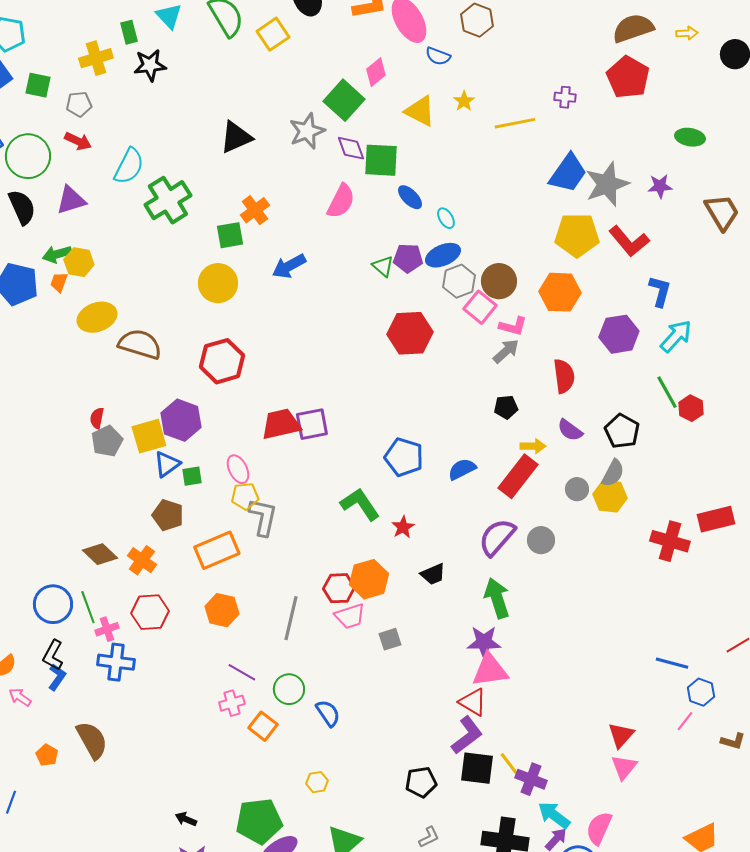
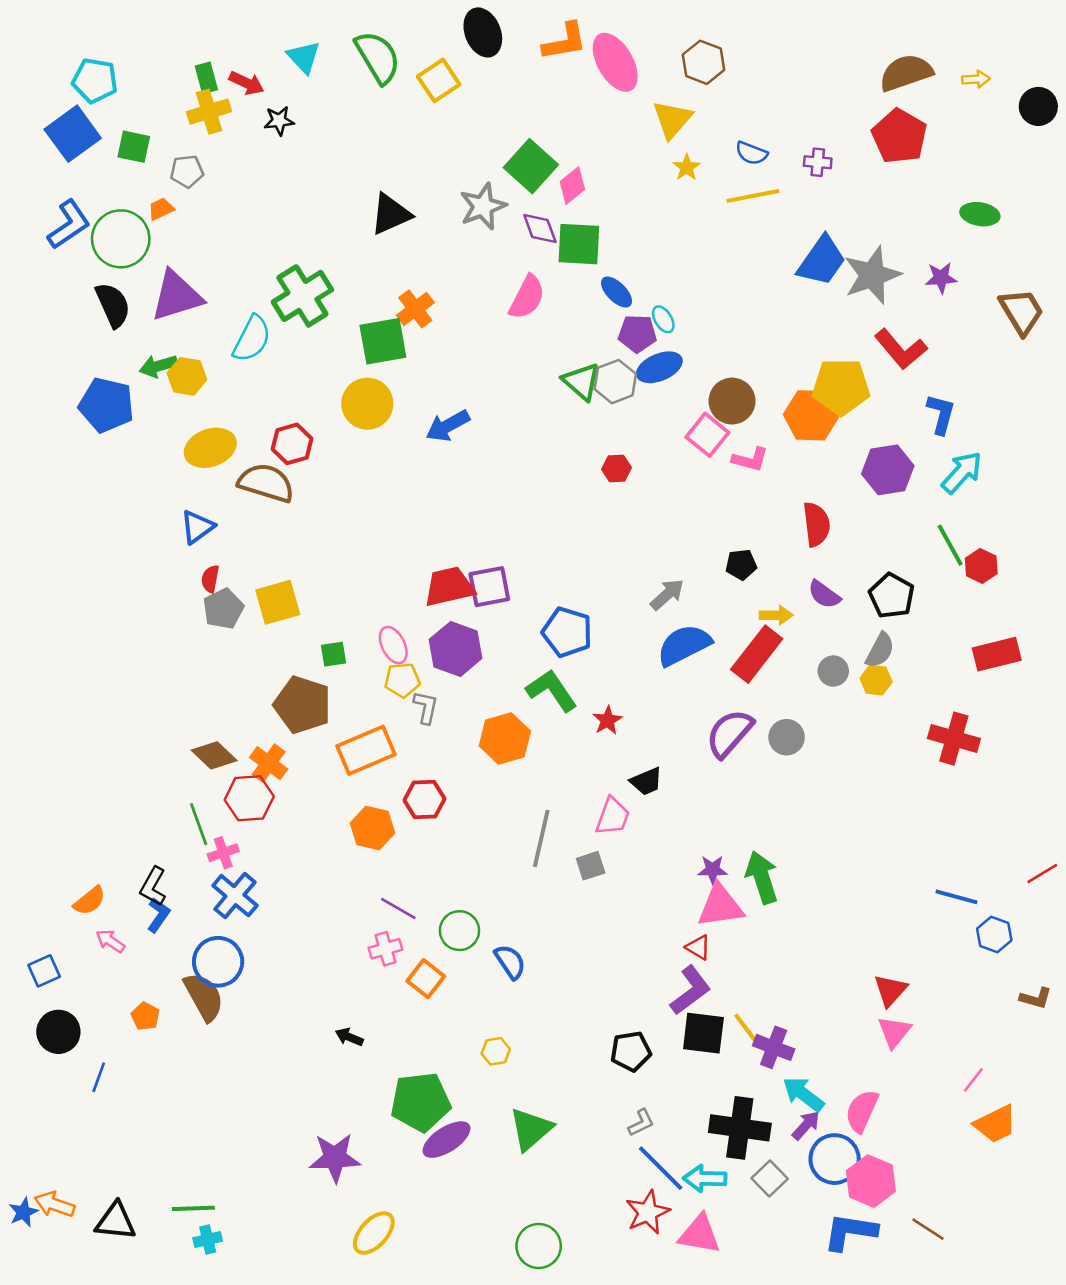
green rectangle: (129, 32) -> (206, 78), moved
blue semicircle: (438, 56) -> (751, 153), moved
black star: (150, 65) -> (279, 121), size x0.7
pink diamond: (376, 72) -> (572, 186), moved
yellow triangle: (420, 111) -> (672, 119), moved, turned 44
red arrow: (78, 141) -> (247, 83), moved
cyan semicircle: (129, 166) -> (252, 339), moved
purple triangle: (71, 200) -> (177, 296), size x1.4
green square: (230, 235) -> (383, 341), size x1.4
yellow pentagon: (577, 235) -> (841, 387), moved
purple pentagon: (408, 258) -> (637, 334), moved
blue arrow: (289, 266) -> (448, 426), moved
green triangle: (383, 266) -> (581, 382), size x1.4
gray hexagon: (459, 281) -> (615, 382), moved
orange trapezoid: (59, 282) -> (161, 209), moved, turned 45
red hexagon: (410, 333) -> (617, 469), size x0.5
gray arrow: (506, 351) -> (667, 594), moved
red hexagon: (222, 361) -> (292, 444), moved, size x0.7
purple hexagon: (181, 420) -> (456, 649), moved
blue pentagon: (404, 457) -> (567, 632), moved
blue triangle: (167, 464) -> (197, 527), moved
blue semicircle: (462, 469) -> (684, 645), size x1.5
yellow hexagon: (610, 496) -> (876, 680), size x0.7
brown pentagon: (168, 515) -> (302, 705), size x1.4
gray L-shape: (263, 517) -> (426, 707), size x0.7
red rectangle: (716, 519) -> (997, 654), moved
orange hexagon: (369, 579) -> (505, 739), moved
red hexagon: (339, 588) -> (424, 800), moved
green arrow: (497, 598) -> (762, 877), moved
blue circle: (53, 604) -> (218, 962), moved
red hexagon: (150, 612) -> (249, 798), moved
pink trapezoid: (350, 616) -> (613, 816), moved, turned -52
gray line: (291, 618) -> (541, 838), moved
purple star: (484, 642) -> (713, 870), size x0.7
blue cross: (116, 662) -> (235, 896), turned 33
red triangle: (473, 702) -> (698, 947), size x0.7
pink line: (685, 721) -> (973, 1080), moved
black arrow: (186, 819) -> (349, 1037), moved

